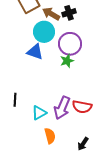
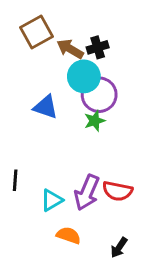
cyan circle: (44, 32) -> (84, 76), moved
orange semicircle: (50, 136) -> (69, 235), turned -56

